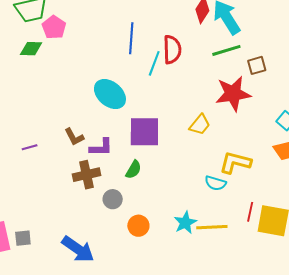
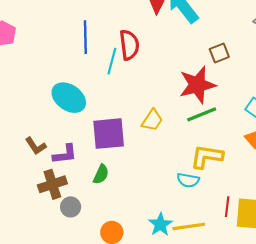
green line: (226, 50) -> (202, 114), moved
yellow trapezoid: (200, 125) -> (152, 120), moved
gray circle: (113, 199) -> (71, 207), moved

